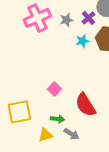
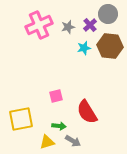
pink square: (54, 89) -> (56, 96), turned 32

